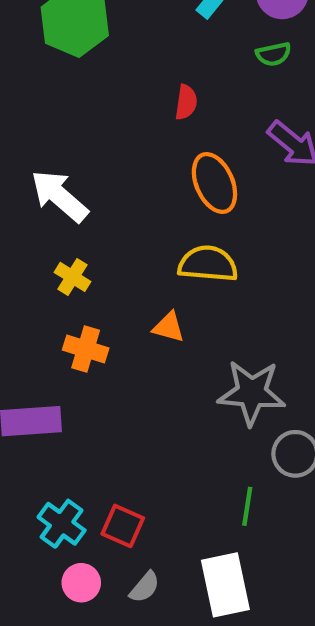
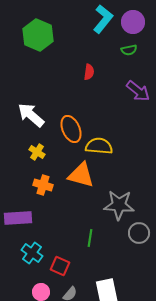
orange ellipse: (214, 183) -> (71, 129), moved
orange triangle: (169, 327) -> (81, 175), size x1.8
green line: (247, 506) -> (90, 238), moved
cyan cross: (62, 524) -> (32, 253), moved

